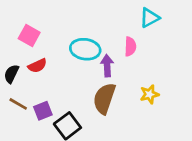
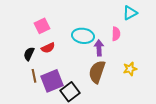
pink square: (29, 36) -> (42, 26), turned 35
brown line: (18, 104) -> (34, 76), turned 48
purple square: (43, 111) -> (52, 81), size x1.6

